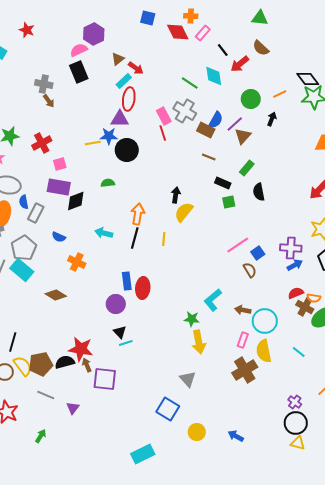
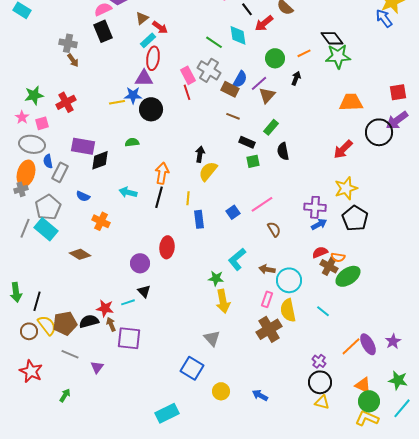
pink square: (60, 164) -> (42, 123), moved
blue square: (258, 253) -> (233, 212), moved
blue rectangle: (127, 281) -> (199, 219), moved
cyan line: (126, 343) -> (128, 302), moved
red star: (81, 349) -> (105, 308), size x0.7

